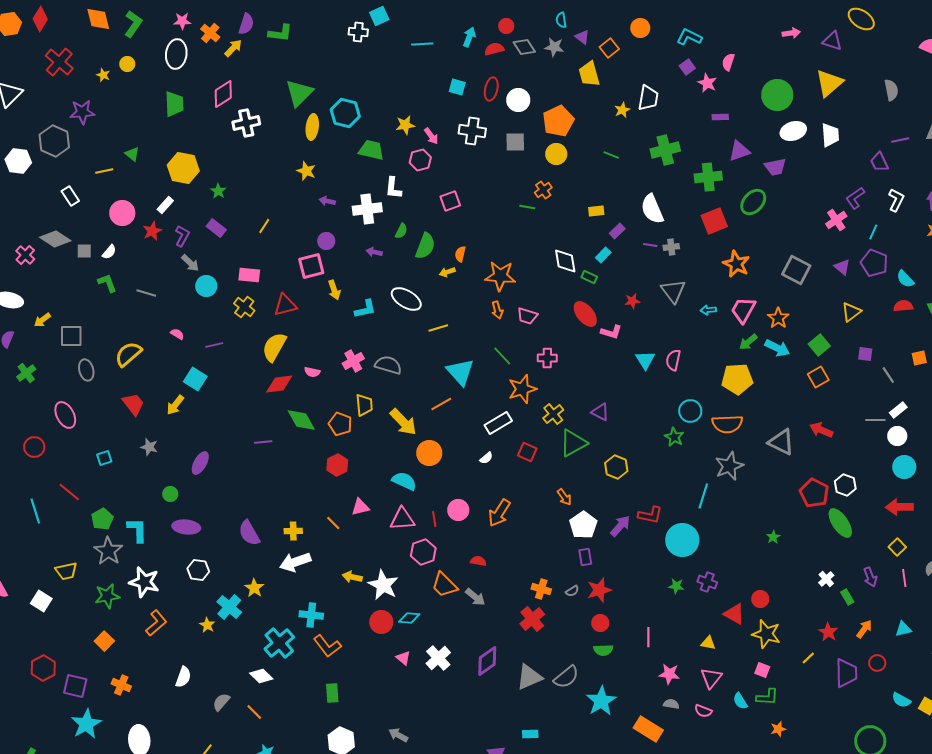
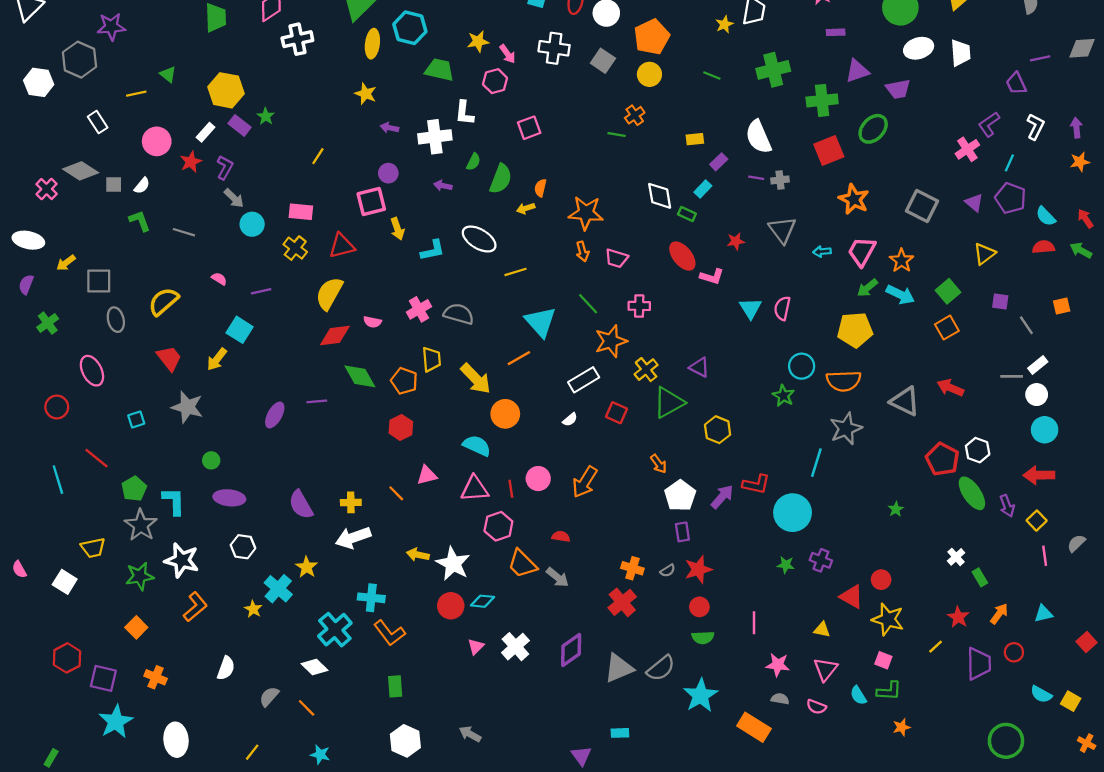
gray square: (515, 142) -> (603, 61), turned 35
purple rectangle: (216, 228) -> (240, 125), moved
gray star: (149, 447) -> (187, 407), size x1.6
purple ellipse: (200, 463) -> (275, 415), moved
purple arrow: (870, 577) -> (1007, 506), moved
pink triangle: (403, 658) -> (476, 647), turned 35

